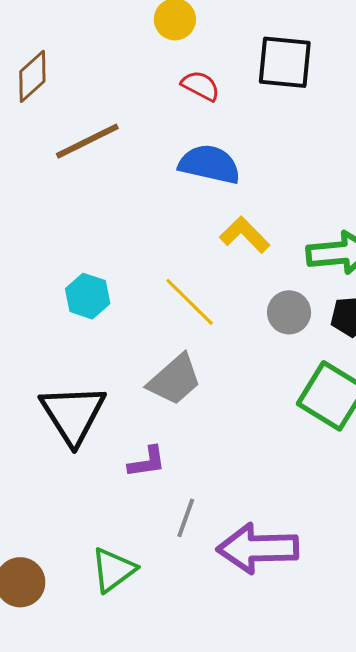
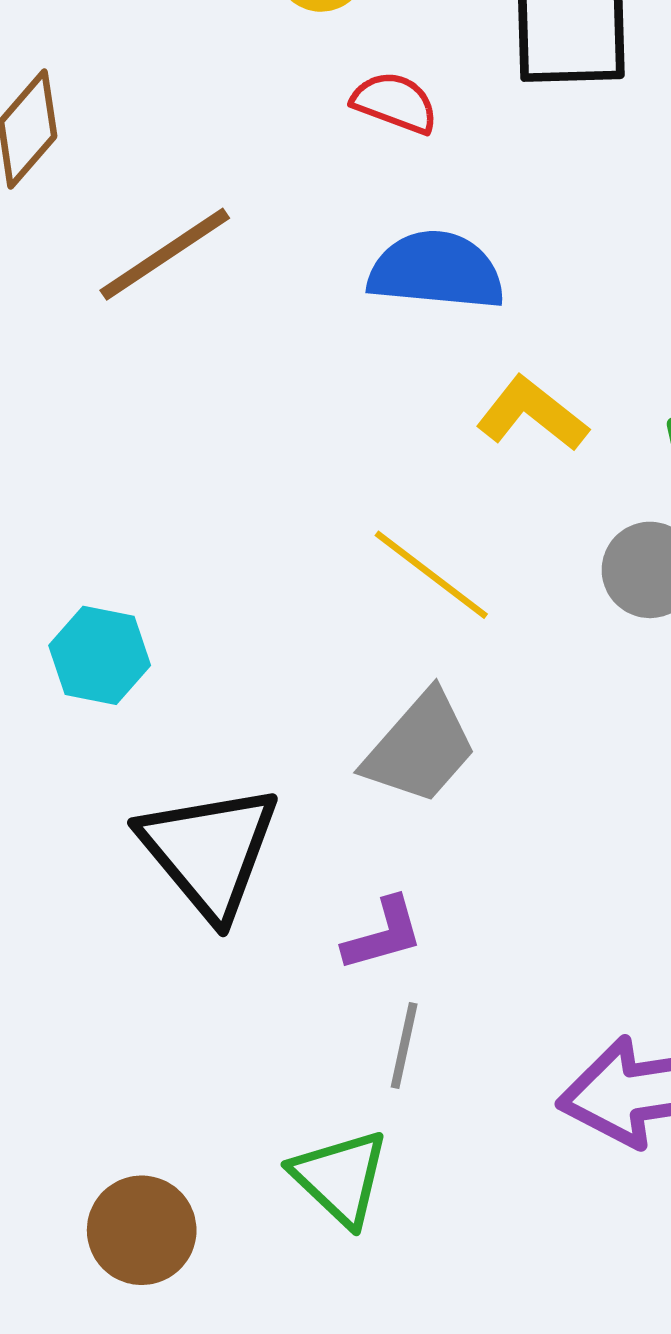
cyan hexagon: (88, 296) -> (100, 655), moved
gray line: (186, 518) -> (404, 1045), moved
green triangle: (113, 570) -> (340, 1178), turned -33

